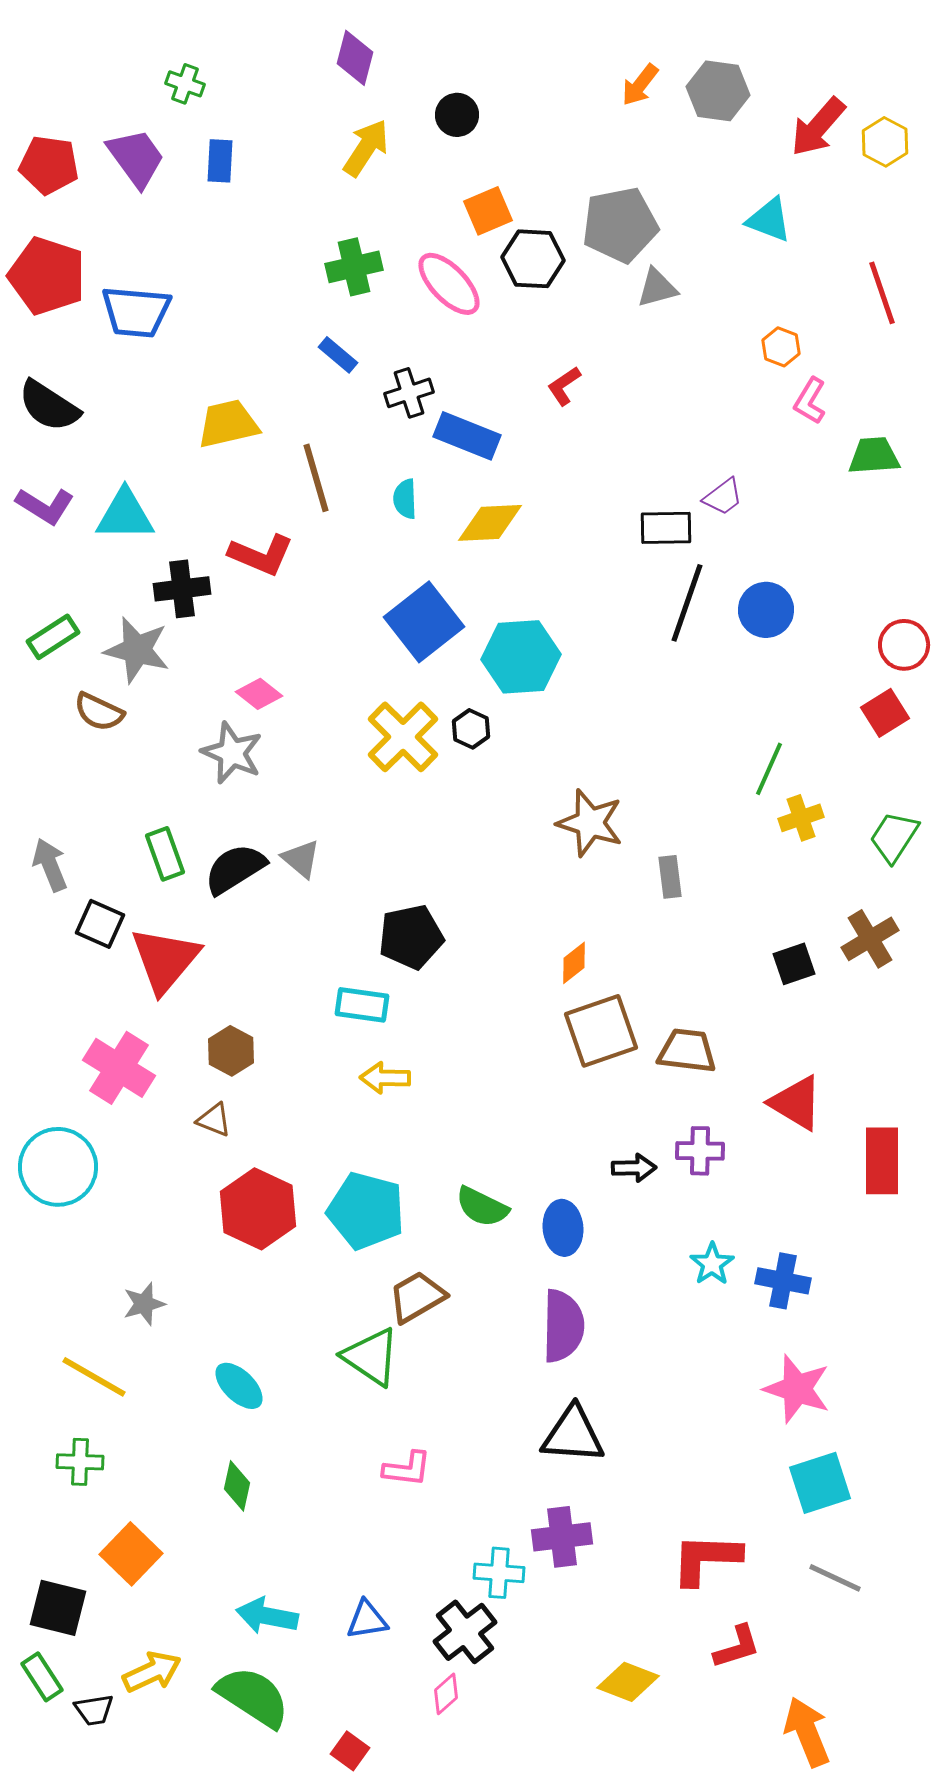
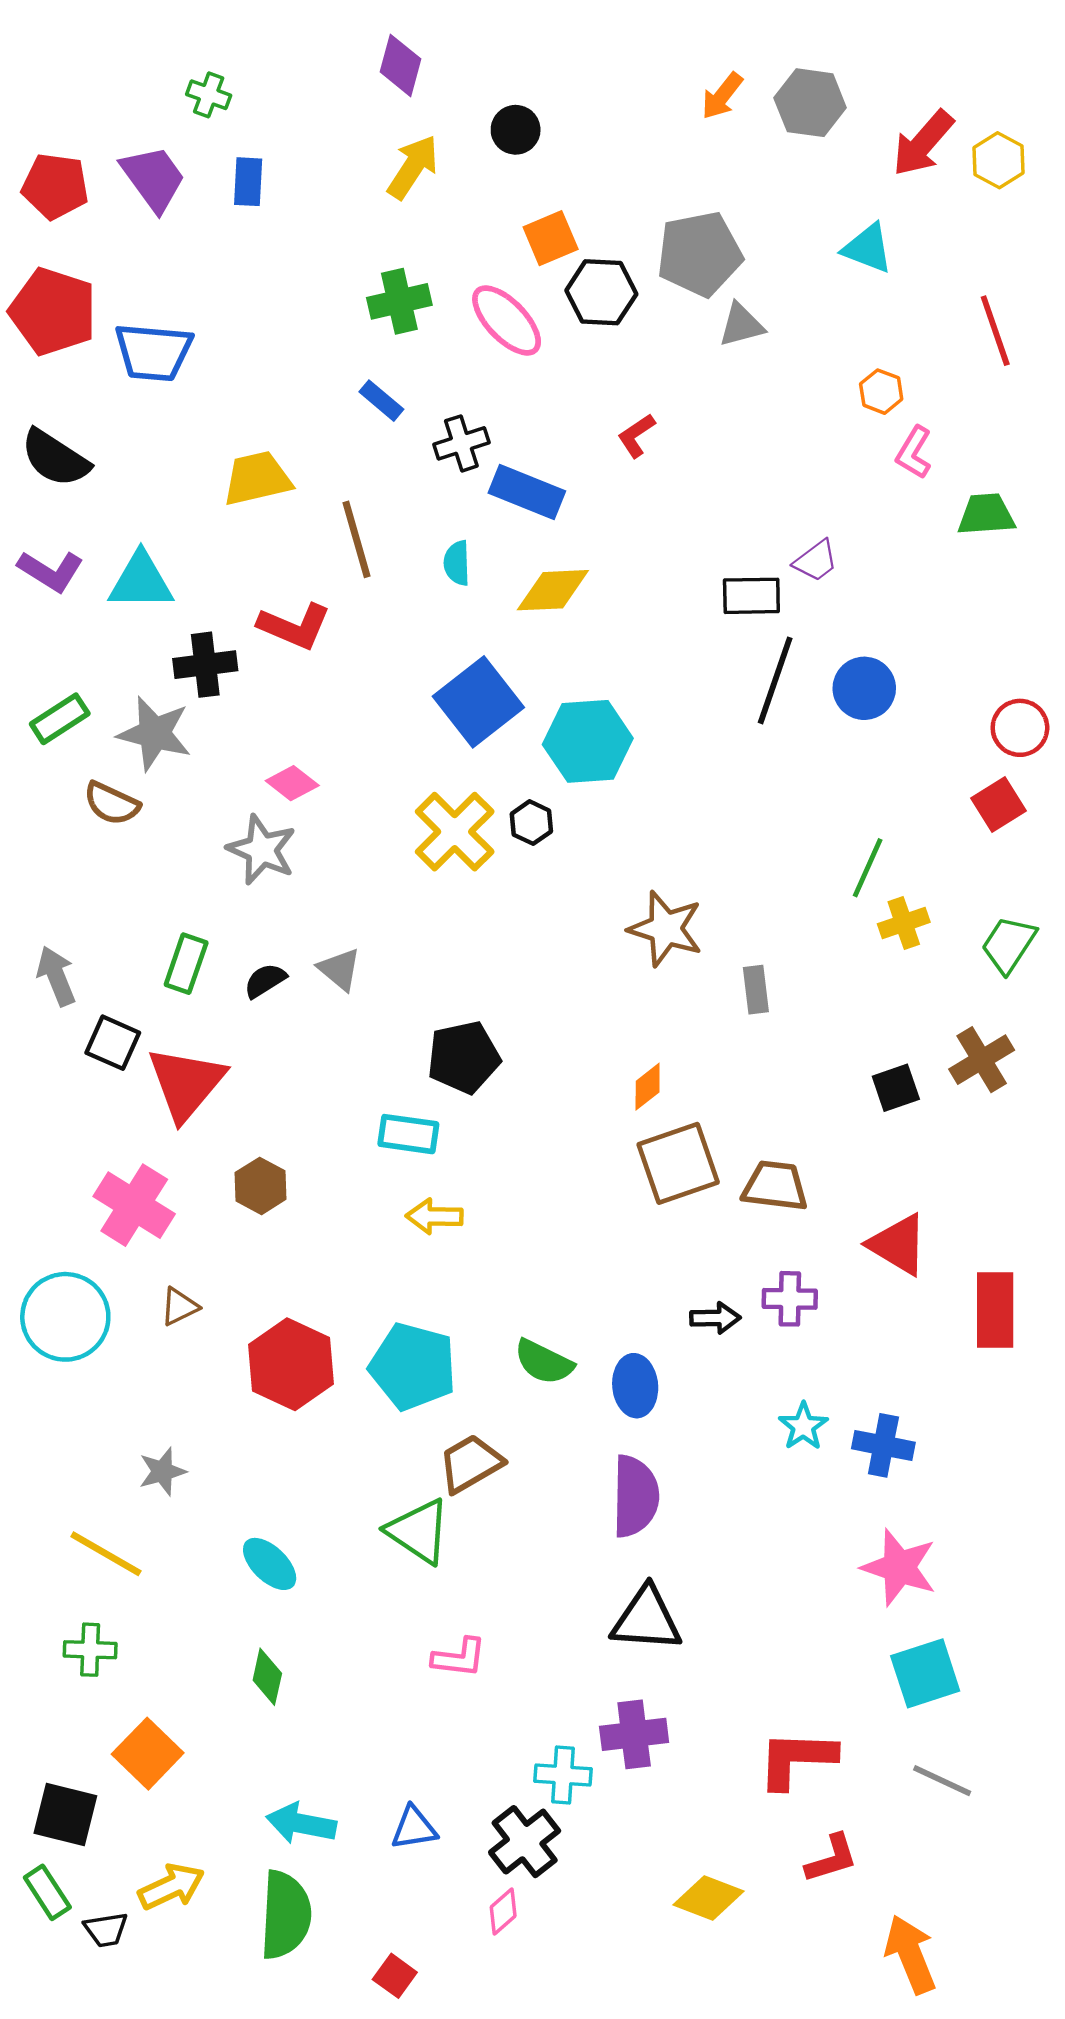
green rectangle: (165, 854) -> (186, 964), turned 39
black semicircle: (235, 869) -> (265, 981), size x0.6
brown triangle: (214, 1120) -> (179, 1307), moved, turned -48
green semicircle: (253, 1697) -> (285, 1915), turned 60

